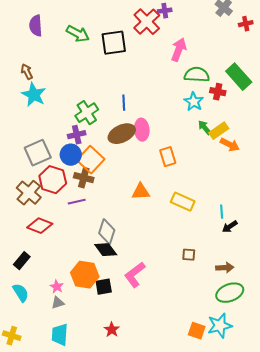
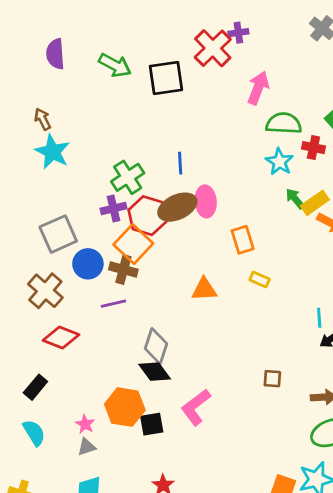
blue circle: (71, 155) -> (88, 264), moved
red hexagon: (53, 180) -> (148, 216), moved
yellow rectangle: (183, 202) -> (260, 279), moved, size x0.6

